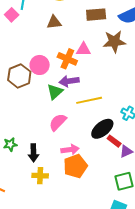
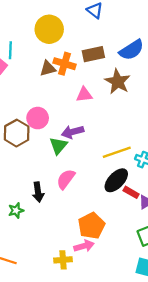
brown star: (114, 42) -> (118, 82), turned -30
orange cross: (67, 59) -> (64, 64), moved
yellow line: (89, 100) -> (117, 152), moved
pink arrow: (70, 150) -> (84, 246), moved
black arrow: (33, 153) -> (38, 192), moved
yellow cross: (40, 176) -> (63, 260), moved

